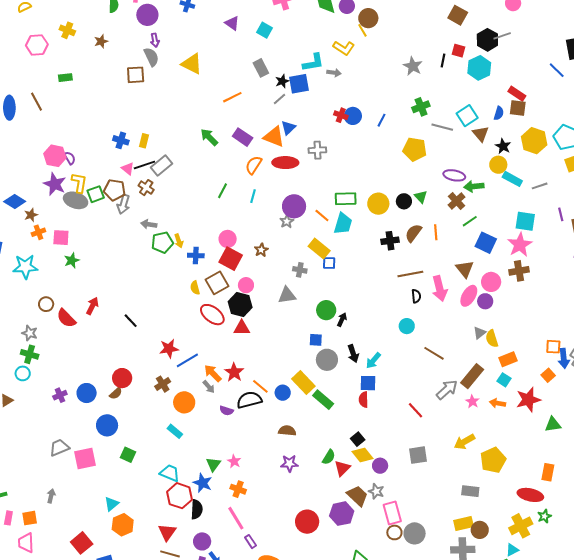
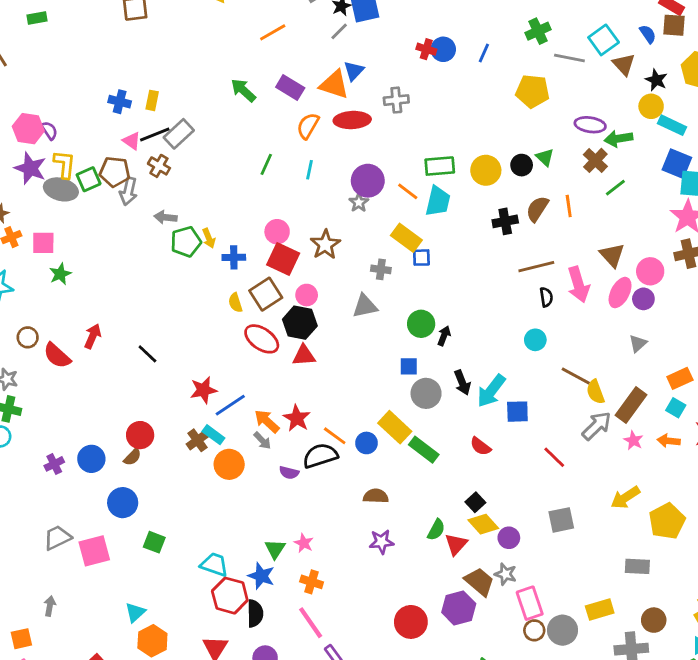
blue semicircle: (499, 113) -> (648, 34), turned -48
blue square: (486, 243) -> (677, 164), moved
brown star: (261, 250) -> (325, 245), size x1.5
yellow semicircle: (492, 339) -> (595, 392), moved
cyan arrow: (373, 361) -> (491, 391), size x1.4
blue square: (368, 383) -> (517, 412), moved
red semicircle: (364, 400) -> (480, 446), turned -49
cyan rectangle: (175, 431) -> (213, 435), moved
yellow rectangle: (464, 523) -> (600, 610), moved

